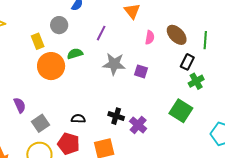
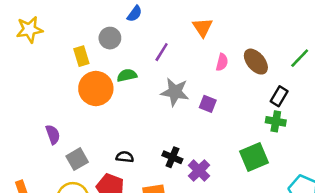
green line: (205, 40) -> (300, 58), moved, turned 36
black rectangle: (187, 62) -> (279, 96), moved
green cross: (196, 81) -> (276, 121), turned 35
green square: (181, 111) -> (254, 157), turned 30

